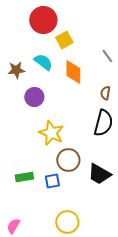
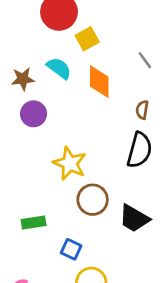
purple circle: (34, 97) -> (34, 114), moved
blue square: (52, 181) -> (71, 249), moved, turned 35

